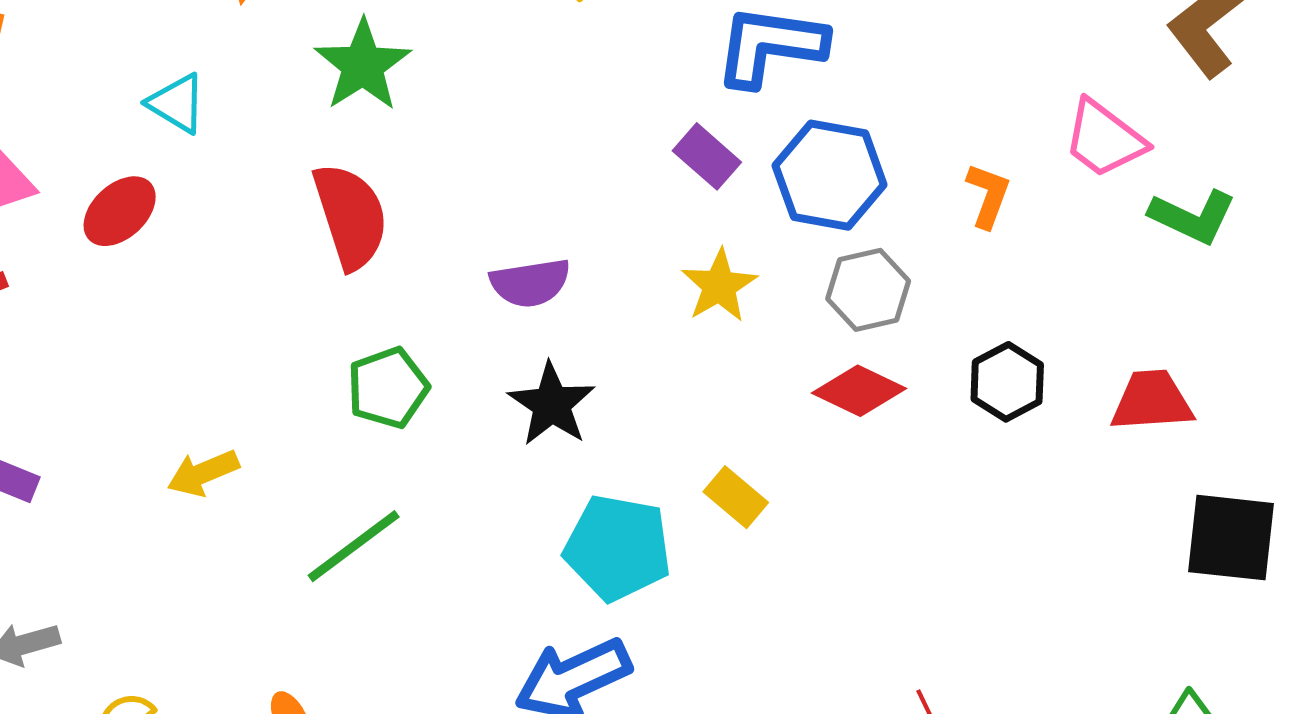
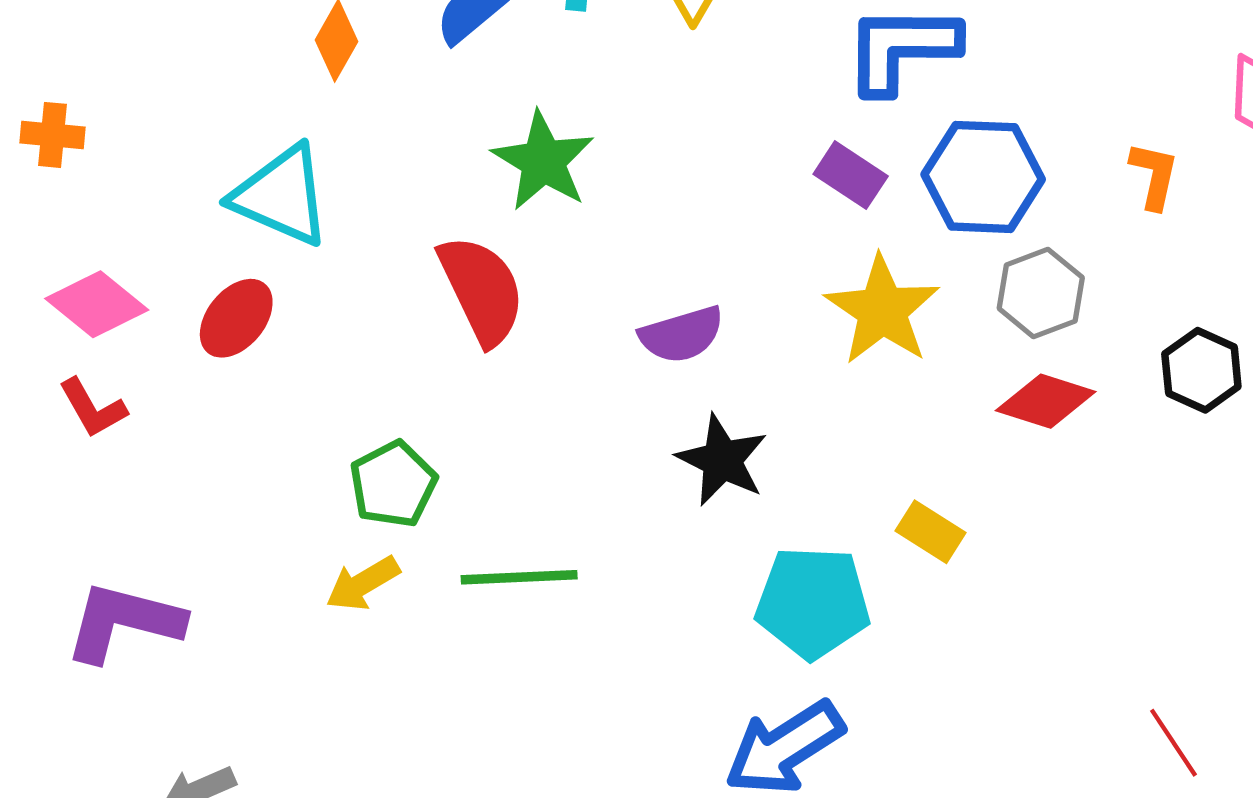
green star: (363, 65) -> (543, 161), moved
cyan triangle: (177, 103) -> (281, 196), size x1.6
yellow star: (719, 286) -> (882, 310), size x1.4
green pentagon: (388, 388) -> (393, 484), moved
green line: (354, 546) -> (519, 577), moved, turned 42

